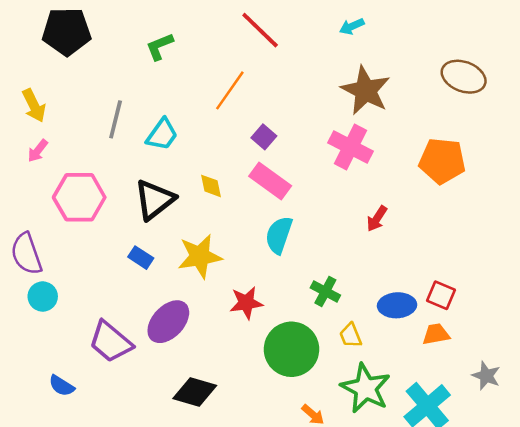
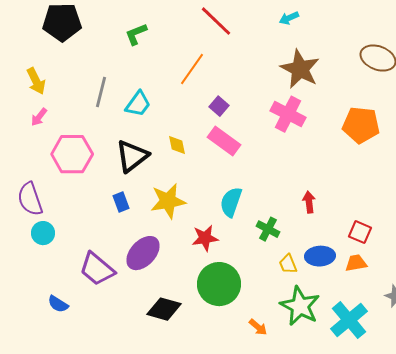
red arrow: (377, 219) -> (309, 202), moved, turned 140
cyan semicircle: (279, 235) -> (231, 202), moved
blue rectangle: (141, 258) -> (121, 202), turned 36
blue ellipse: (397, 305) -> (320, 256), moved
green circle: (291, 349) -> (219, 284), moved

